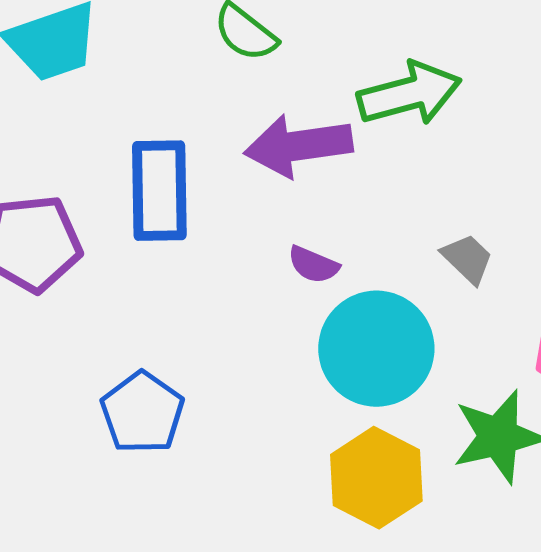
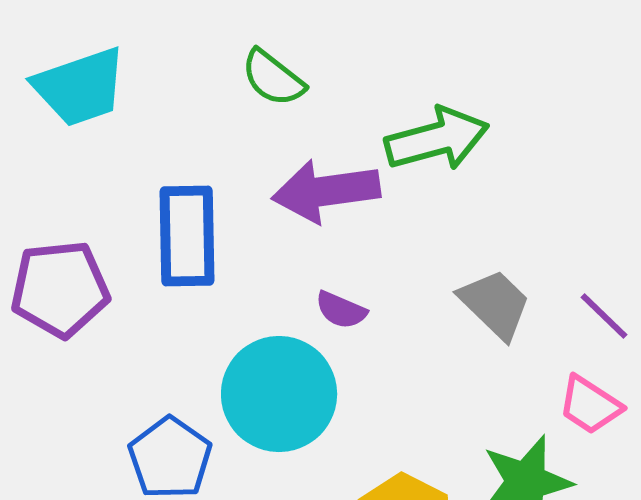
gray trapezoid: (467, 259) -> (495, 304), size x1.4
cyan circle: (376, 349) -> (279, 394), moved

